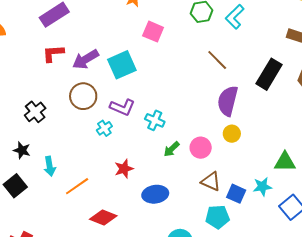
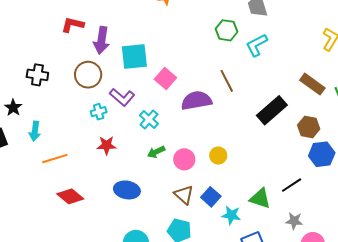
pink square: (153, 32) -> (165, 79), moved
purple arrow: (86, 59) -> (102, 40), turned -68
purple semicircle: (228, 101) -> (196, 101), moved, turned 48
black cross: (35, 112) -> (37, 75), turned 30
red star: (124, 169) -> (106, 145), moved
blue square: (236, 194) -> (211, 197), moved

